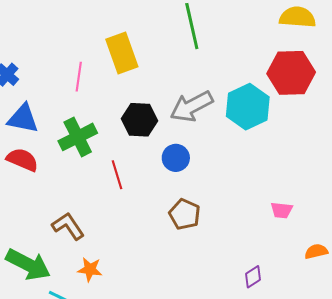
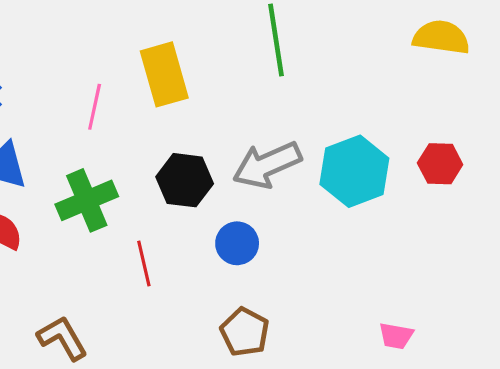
red hexagon: (291, 73) -> (440, 164), moved, size x0.6

